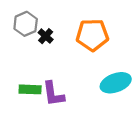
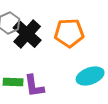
black cross: (46, 36) -> (27, 34), size x2.0

